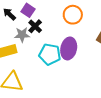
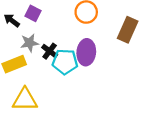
black cross: (35, 26) -> (50, 51), moved

